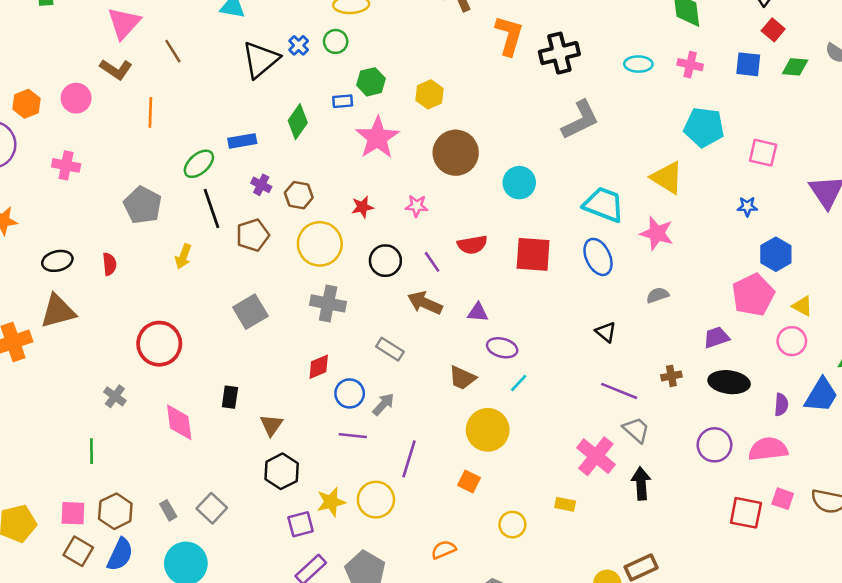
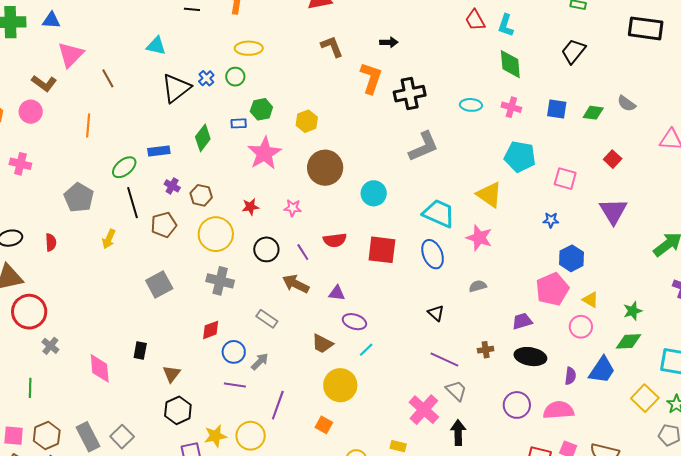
red square: (773, 30) -> (613, 159), moved
brown L-shape: (116, 69) -> (44, 83), moved
red circle: (159, 344) -> (29, 312), moved
gray rectangle: (168, 510) -> (88, 437), size x1.8

